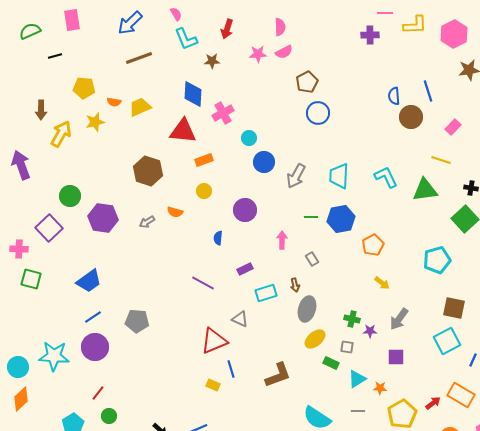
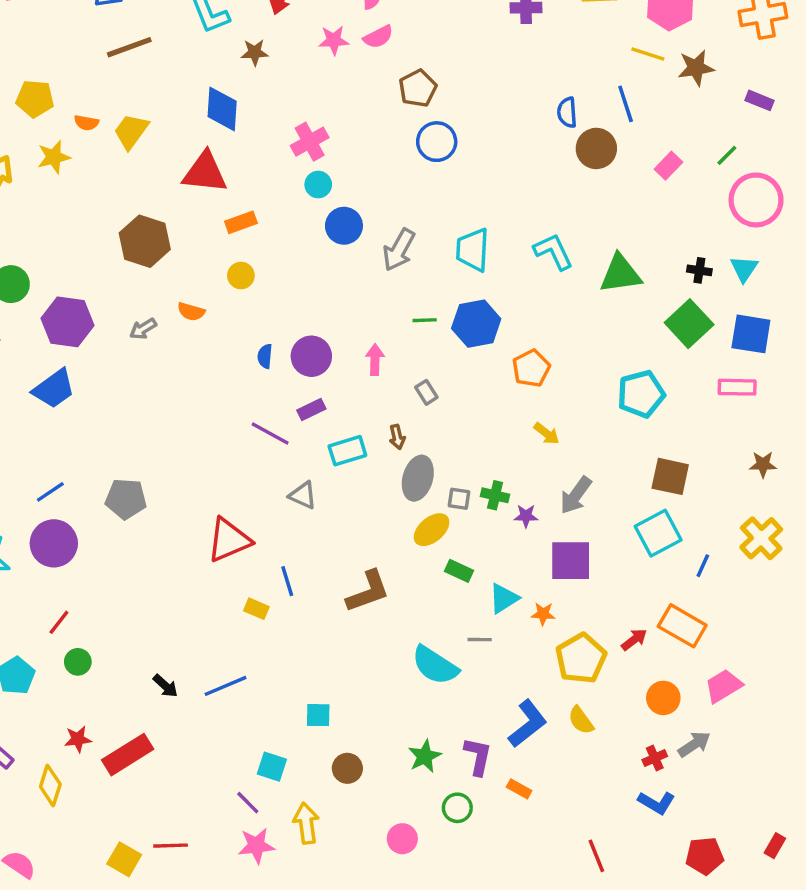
yellow trapezoid: (140, 107) -> (131, 131), turned -30
pink cross: (223, 113) -> (310, 142), moved
yellow line: (441, 160) -> (648, 54), moved
purple circle: (245, 210) -> (311, 356), moved
blue trapezoid: (89, 281) -> (54, 389), moved
purple line: (203, 283) -> (270, 433), moved
red triangle: (214, 341) -> (229, 540), moved
gray square: (347, 347) -> (459, 499), moved
purple square: (396, 357) -> (571, 561), size x1.5
gray line: (358, 411) -> (480, 640), moved

